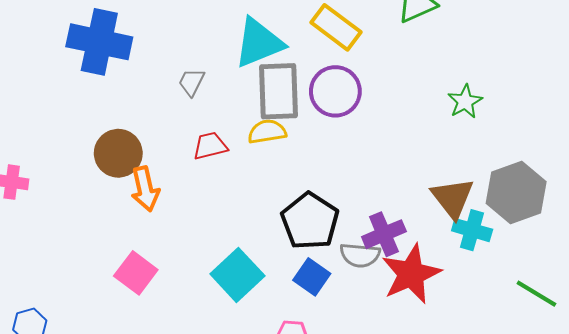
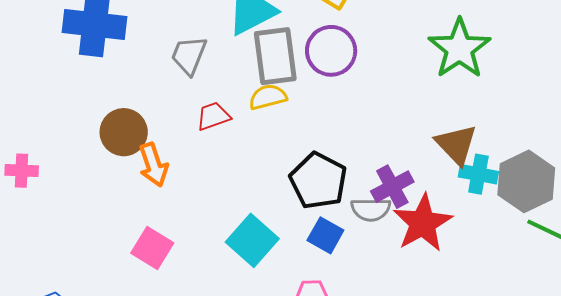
gray trapezoid: (191, 82) -> (189, 55), size x1.4
green star: (465, 102) -> (459, 49), size x1.8
gray hexagon: (516, 192) -> (526, 181), moved

